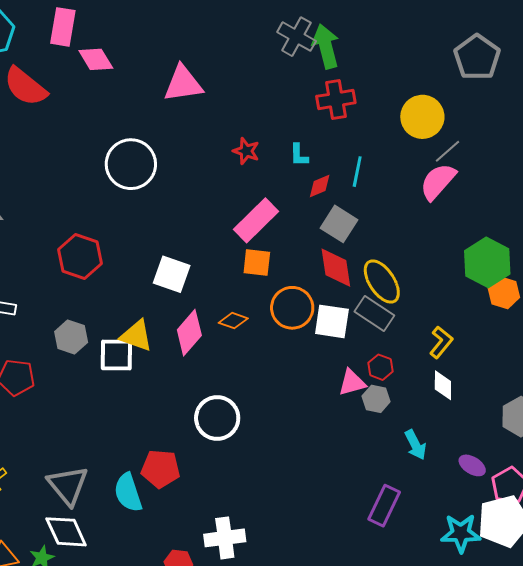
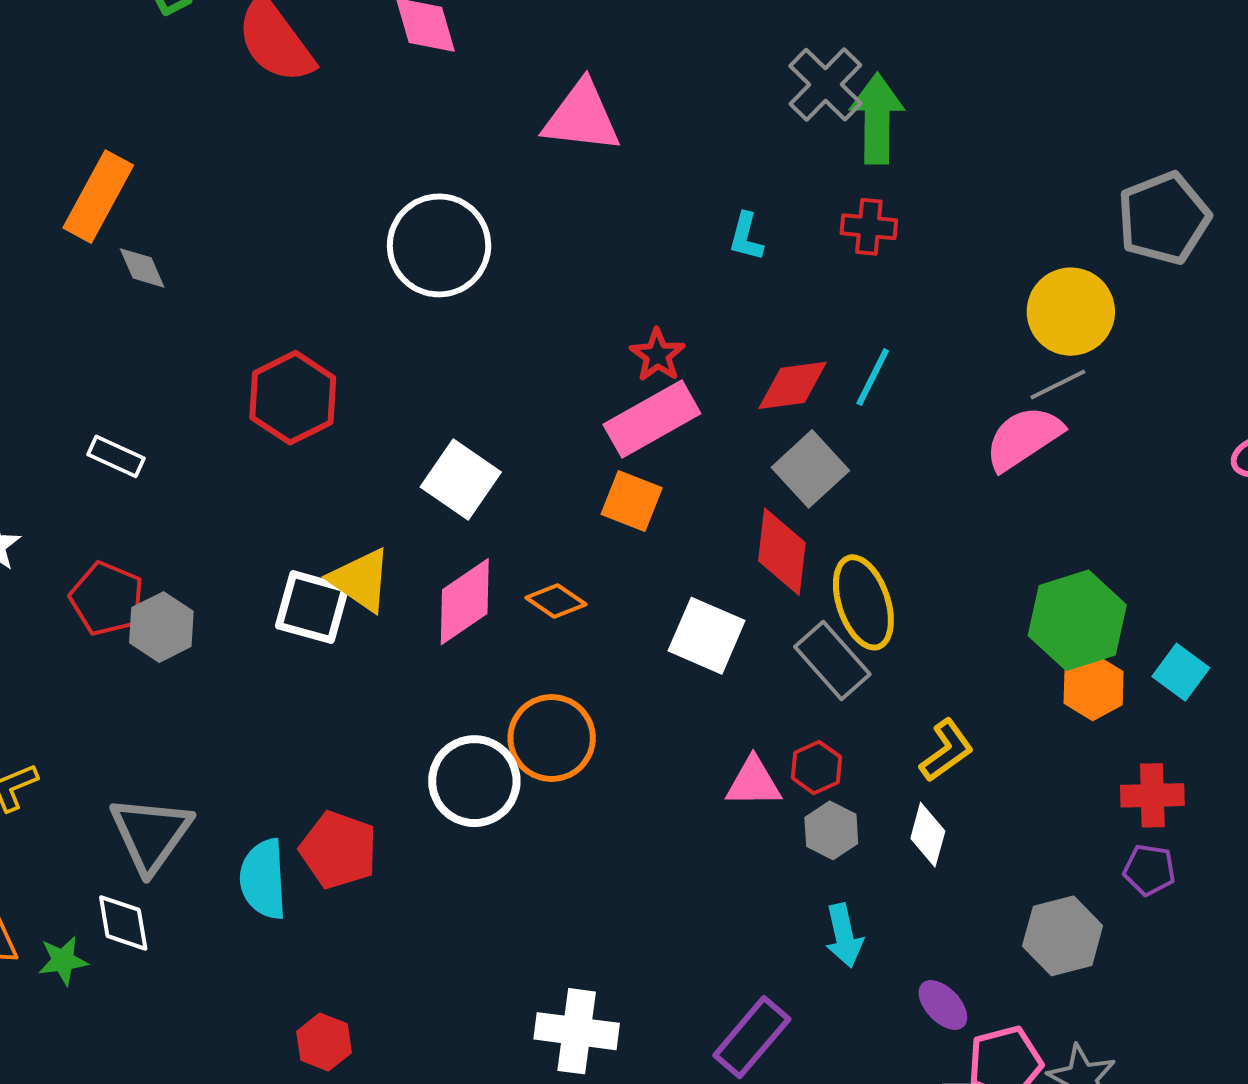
red cross: (336, 100) -> (869, 227), size x0.7
yellow circle: (422, 117) -> (1071, 312), moved
red star: (246, 151) -> (657, 355), moved
cyan L-shape: (299, 155) -> (746, 237), moved
red diamond: (320, 186) -> (793, 385), size x1.4
orange circle: (292, 308) -> (552, 738), moved
white square: (332, 321) -> (707, 636), moved
gray hexagon: (71, 337) -> (161, 627), moved
gray hexagon: (376, 399) -> (831, 830), moved
white diamond: (66, 532) -> (123, 923), size x0.7
white cross: (225, 538) -> (577, 1031), moved

